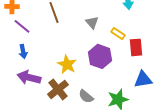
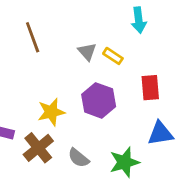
yellow rectangle: (118, 33) -> (113, 56), moved
yellow star: (67, 64) -> (51, 112), turned 30

